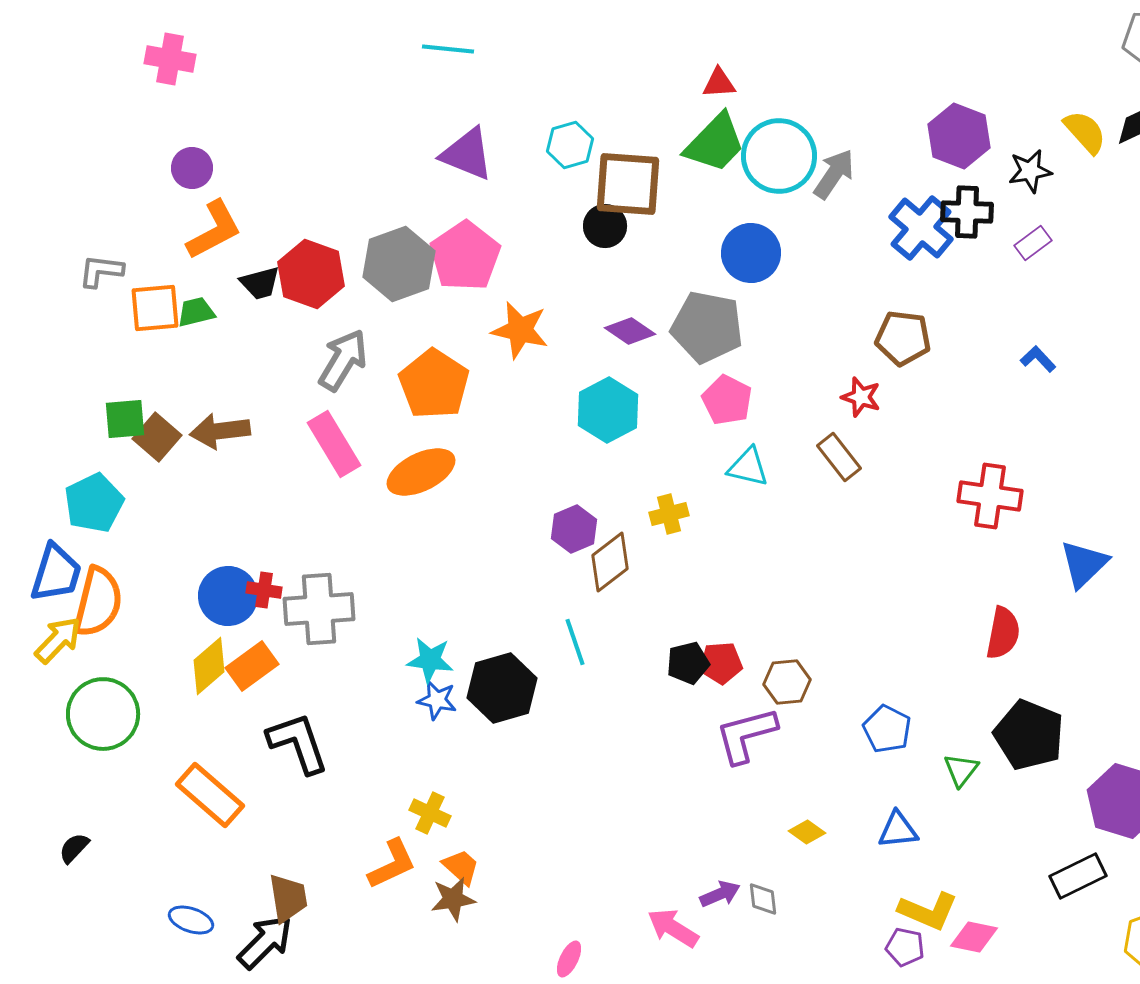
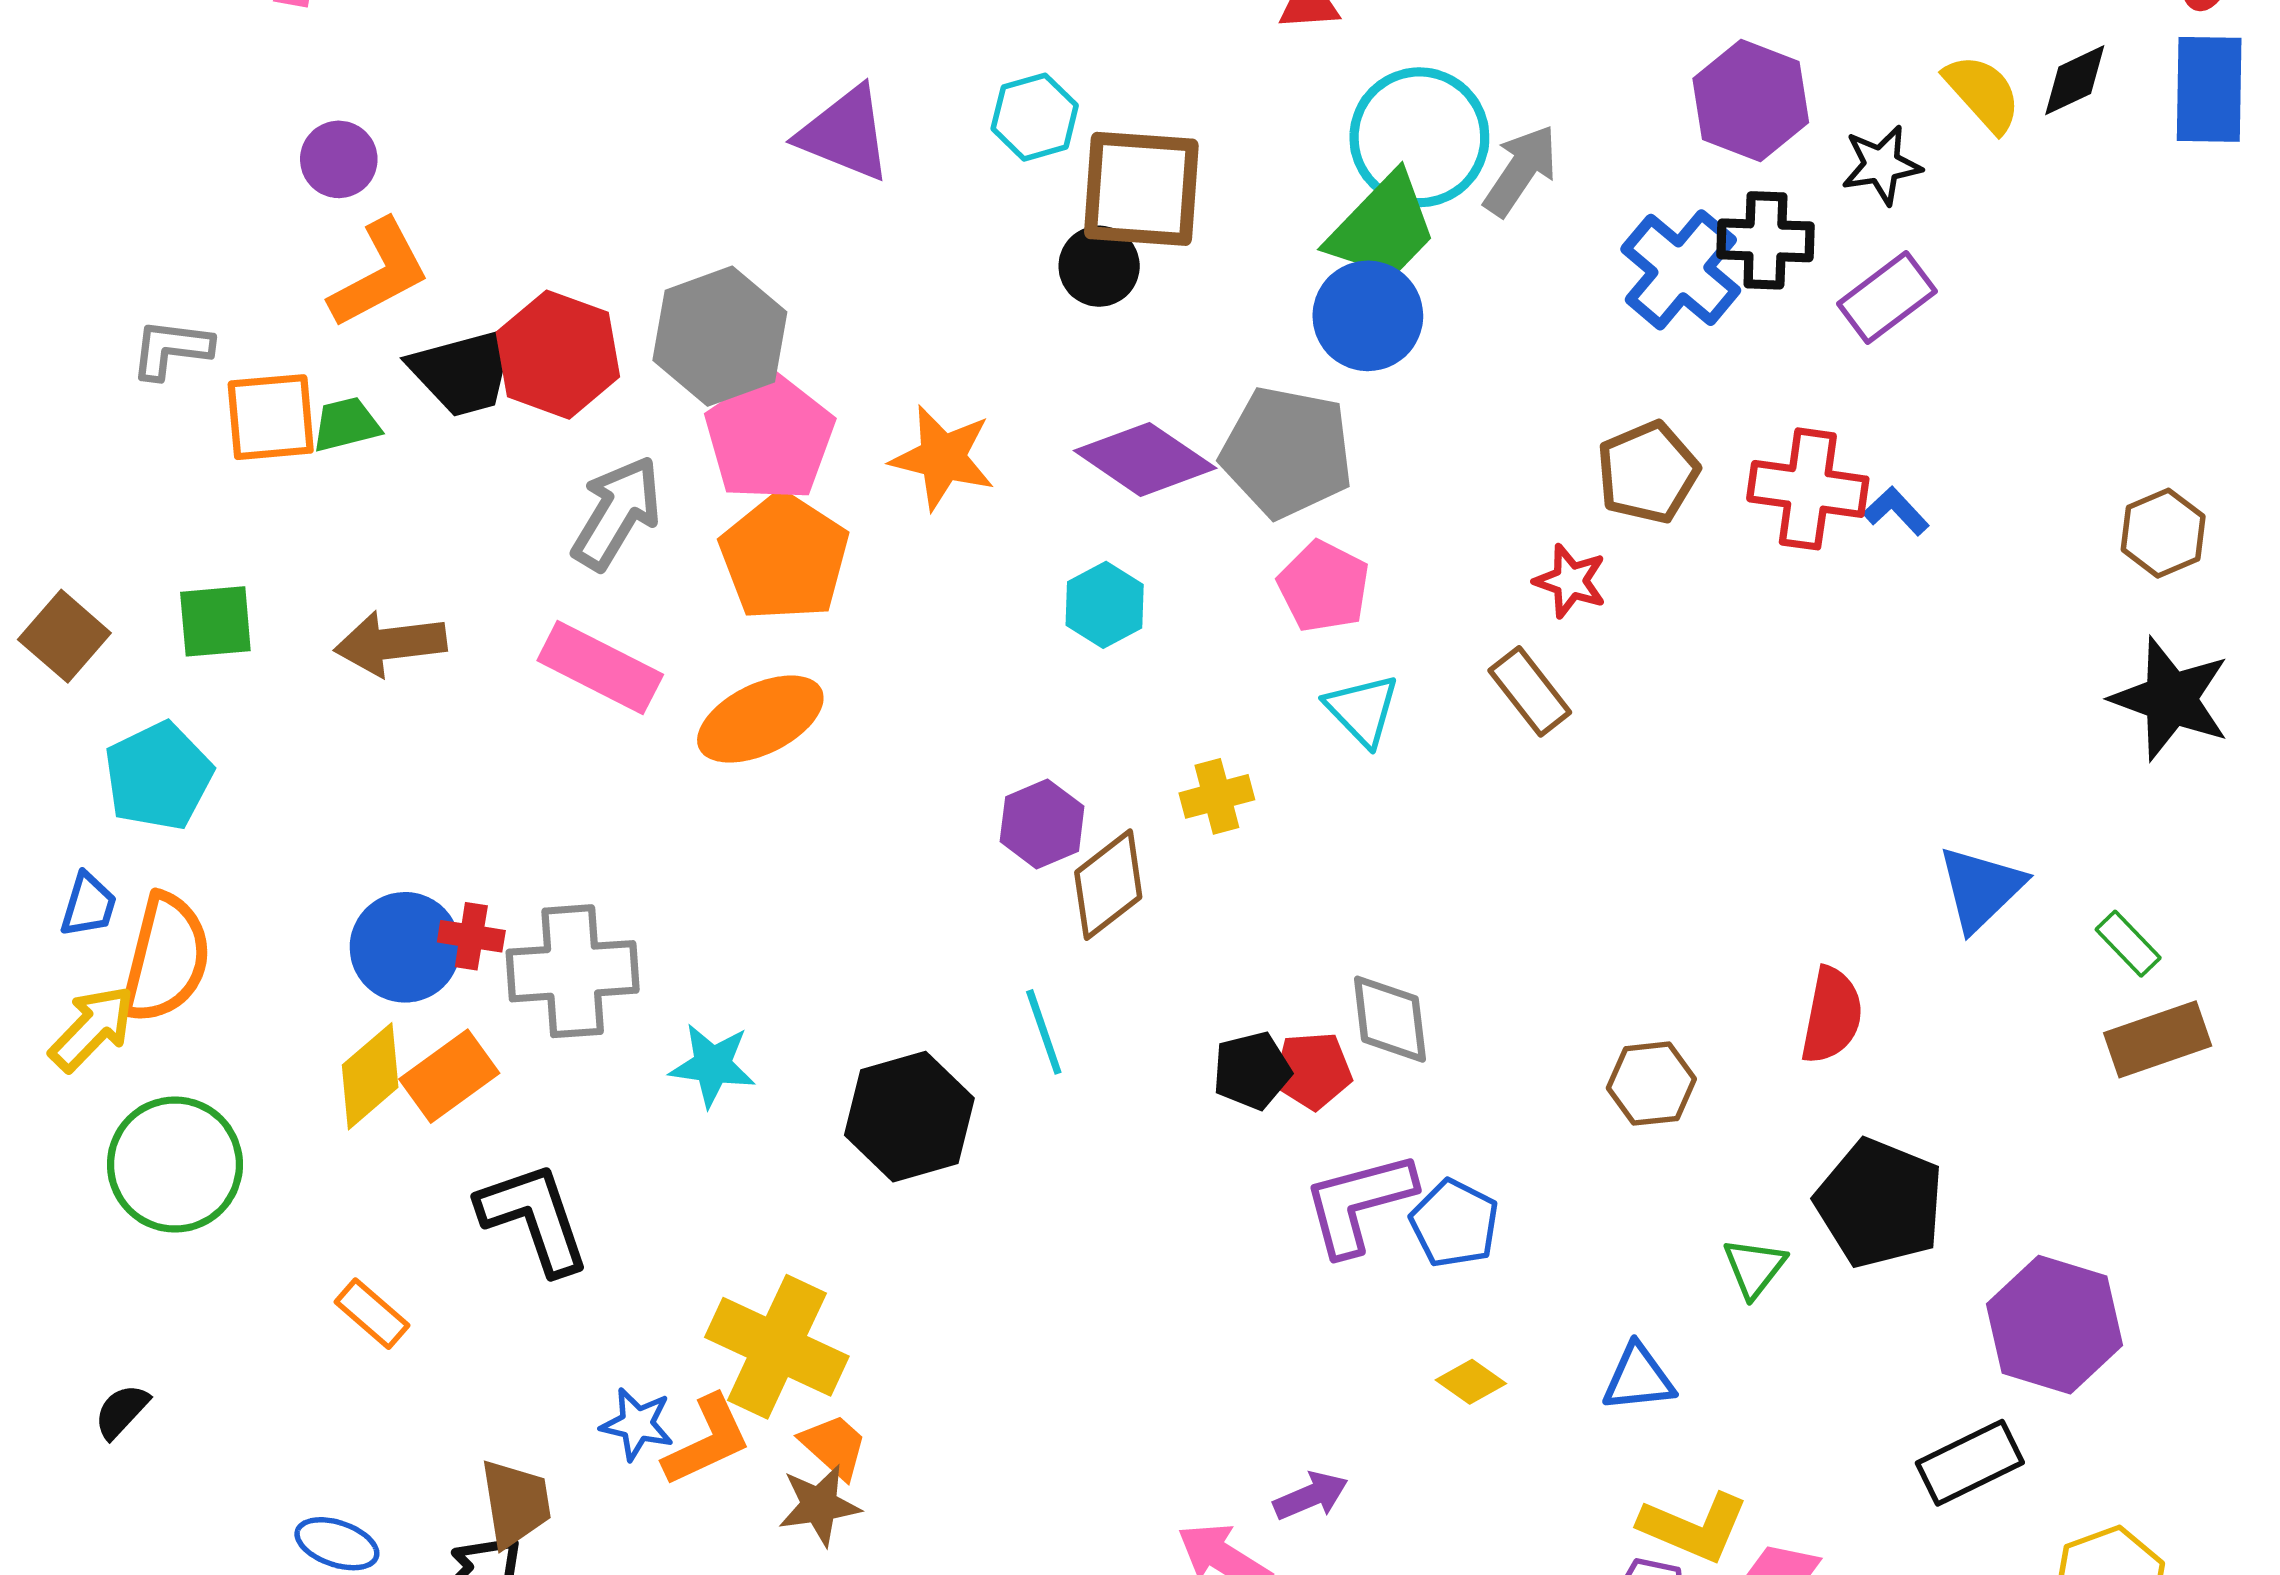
green trapezoid: (715, 143) -> (1383, 227), moved
purple rectangle: (1033, 243) -> (1887, 297), size x1.4
pink pentagon: (465, 256) -> (770, 437), moved
black trapezoid: (260, 283) -> (464, 371), size x1.5
purple diamond: (630, 331) -> (1145, 459), size x1.5
brown pentagon: (903, 338) -> (1648, 472), turned -30
cyan hexagon: (608, 410) -> (1105, 605), size x0.7
brown square: (157, 437) -> (64, 636), moved
pink rectangle: (334, 444) -> (600, 667), turned -32
cyan triangle: (748, 467) -> (1362, 710), turned 33
red cross: (990, 496) -> (1808, 489), moved
blue trapezoid: (56, 573) -> (88, 905), size x0.6
cyan star: (430, 660) -> (712, 1065), moved
brown hexagon: (787, 682) -> (1651, 1084), moved
blue star: (437, 700) -> (637, 1424), moved
blue pentagon: (887, 729) -> (1454, 1223), moved
orange rectangle: (210, 795) -> (372, 1314), size x0.6
yellow cross: (430, 813) -> (777, 1347), size x1.8
gray diamond: (763, 899) -> (1390, 1019), moved, size x1.5

